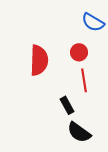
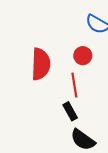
red line: (84, 80) -> (74, 85), moved

